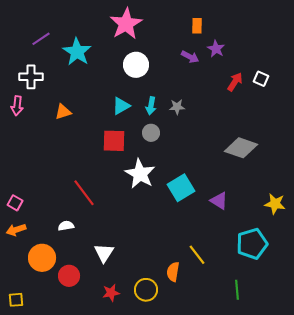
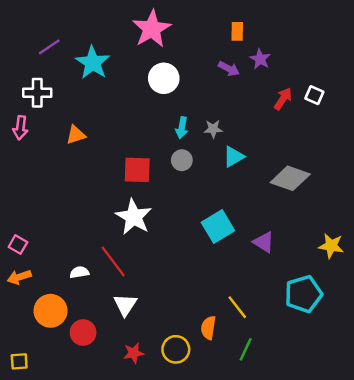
cyan triangle: (121, 106) -> (234, 157), moved
white star: (140, 174) -> (134, 217), moved
red line: (84, 193) -> (113, 261), moved
green line: (237, 290) -> (246, 349), moved, turned 30

